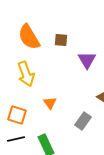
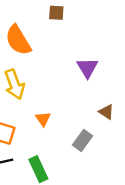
brown square: (61, 40) -> (56, 13), moved

